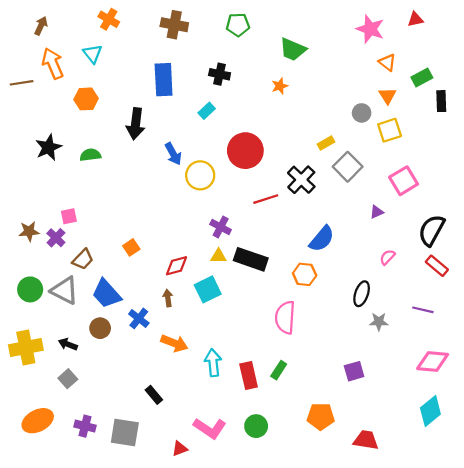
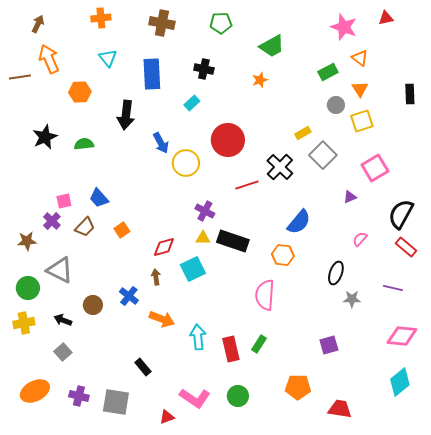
orange cross: (109, 19) -> (101, 18), turned -36
green trapezoid: (293, 49) -> (272, 46), turned -52
cyan triangle: (93, 54) -> (108, 58), moved
green rectangle: (422, 77) -> (328, 72), moved
brown star: (29, 231) -> (27, 241), moved
brown trapezoid: (83, 259) -> (85, 227), moved
green circle: (30, 289) -> (28, 288), moved
blue trapezoid: (107, 294) -> (99, 198), moved, size x0.7
yellow cross: (26, 348) -> (24, 323), size x0.7

